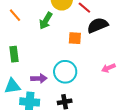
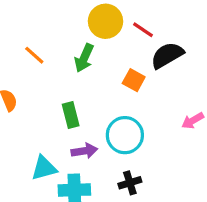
orange square: (75, 38) -> (134, 80), turned 32
green rectangle: (14, 54) -> (71, 115), moved

